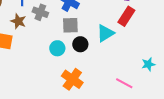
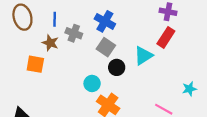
gray square: (70, 25) -> (106, 47), turned 36
cyan circle: (57, 48) -> (92, 83), moved

